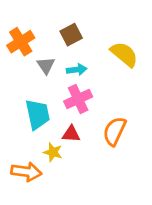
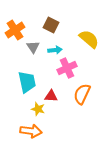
brown square: (71, 35) -> (51, 25), turned -35
pink cross: (78, 99) -> (67, 68), moved
orange arrow: (26, 172) -> (31, 131), moved

